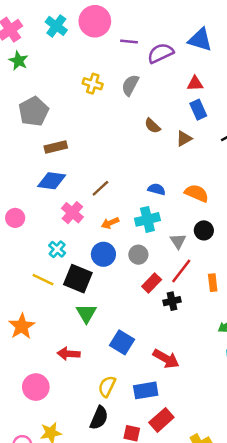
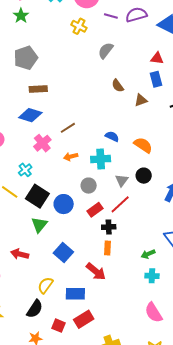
purple semicircle: (161, 53) -> (136, 15), moved
yellow cross: (93, 84) -> (79, 26), moved
blue circle: (103, 254) -> (64, 204), moved
orange rectangle: (213, 283) -> (108, 248), moved

